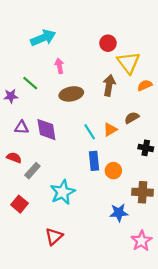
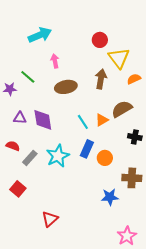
brown semicircle: (132, 118) -> (122, 109), size x1.5
blue rectangle: (94, 161) -> (87, 149), turned 30
cyan star: (63, 192) -> (58, 156), moved
pink star: (141, 241) -> (127, 236), moved

